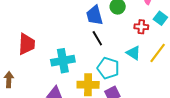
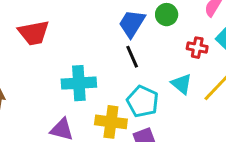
blue trapezoid: (95, 15) -> (132, 23), turned 40
red trapezoid: (27, 44) -> (34, 33), moved, turned 70

